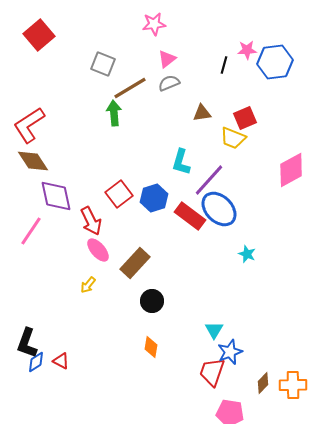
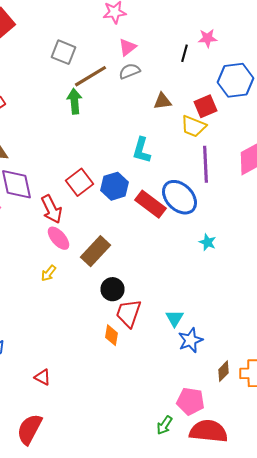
blue hexagon: (275, 62) -> (236, 80), moved
purple line: (209, 180) -> (206, 164), moved, turned -45
red triangle: (61, 361) -> (42, 377), moved
red trapezoid: (212, 372) -> (128, 313), moved

